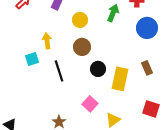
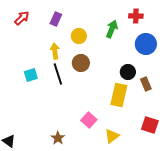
yellow arrow: (47, 41) -> (55, 51), moved
black circle: (98, 69) -> (128, 72), moved
black line: (59, 71) -> (58, 74), moved

